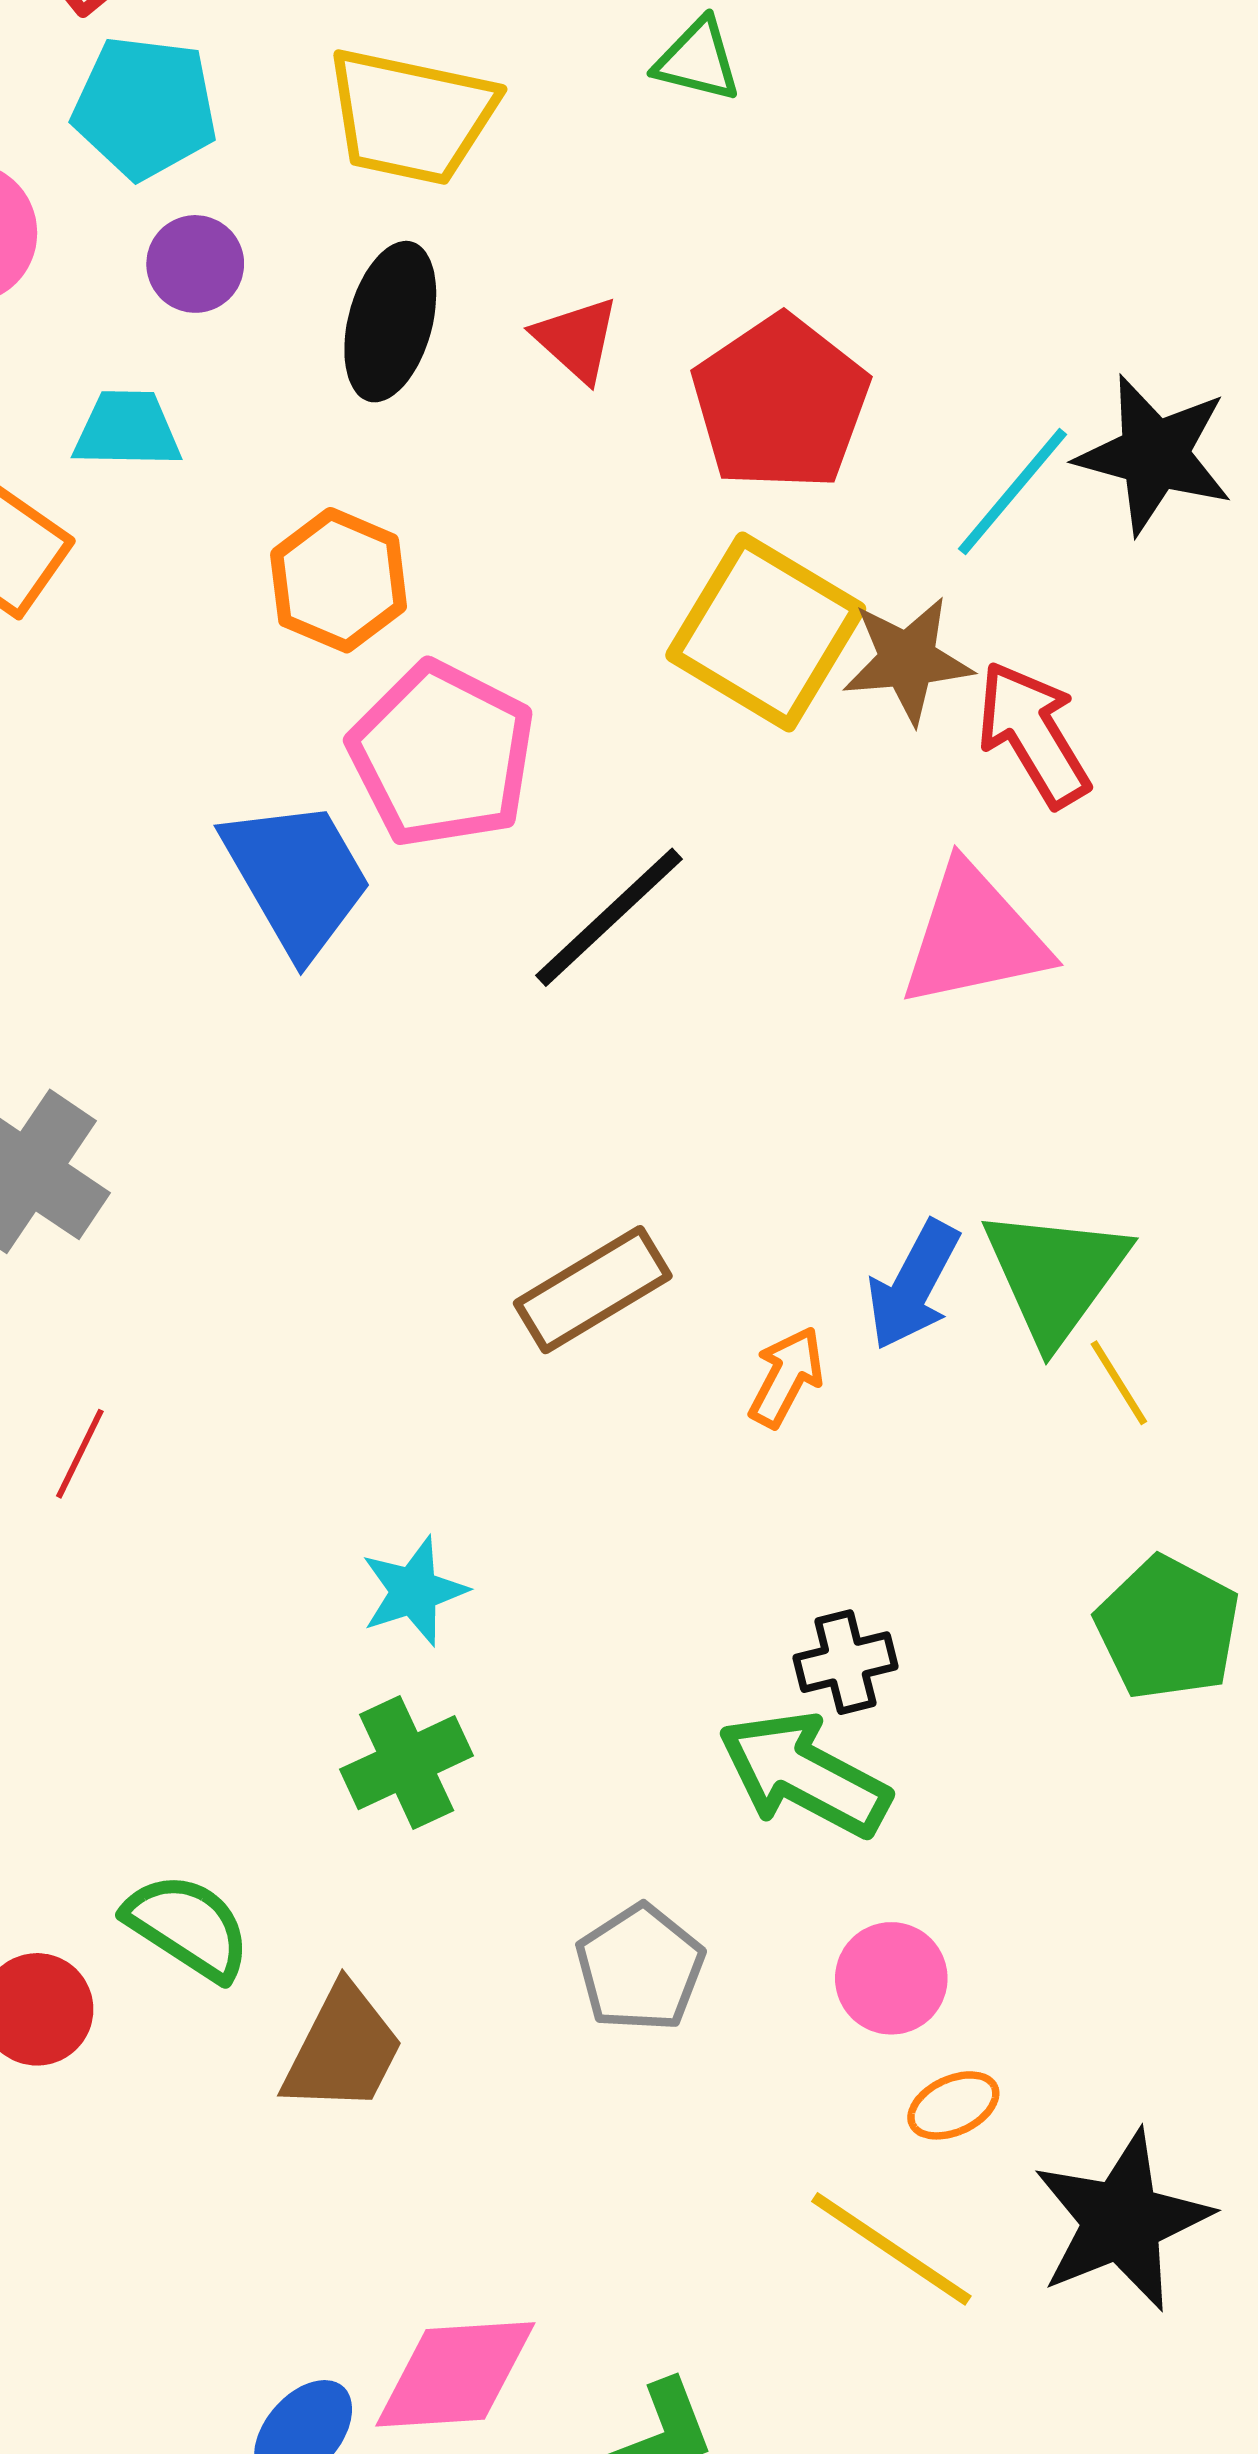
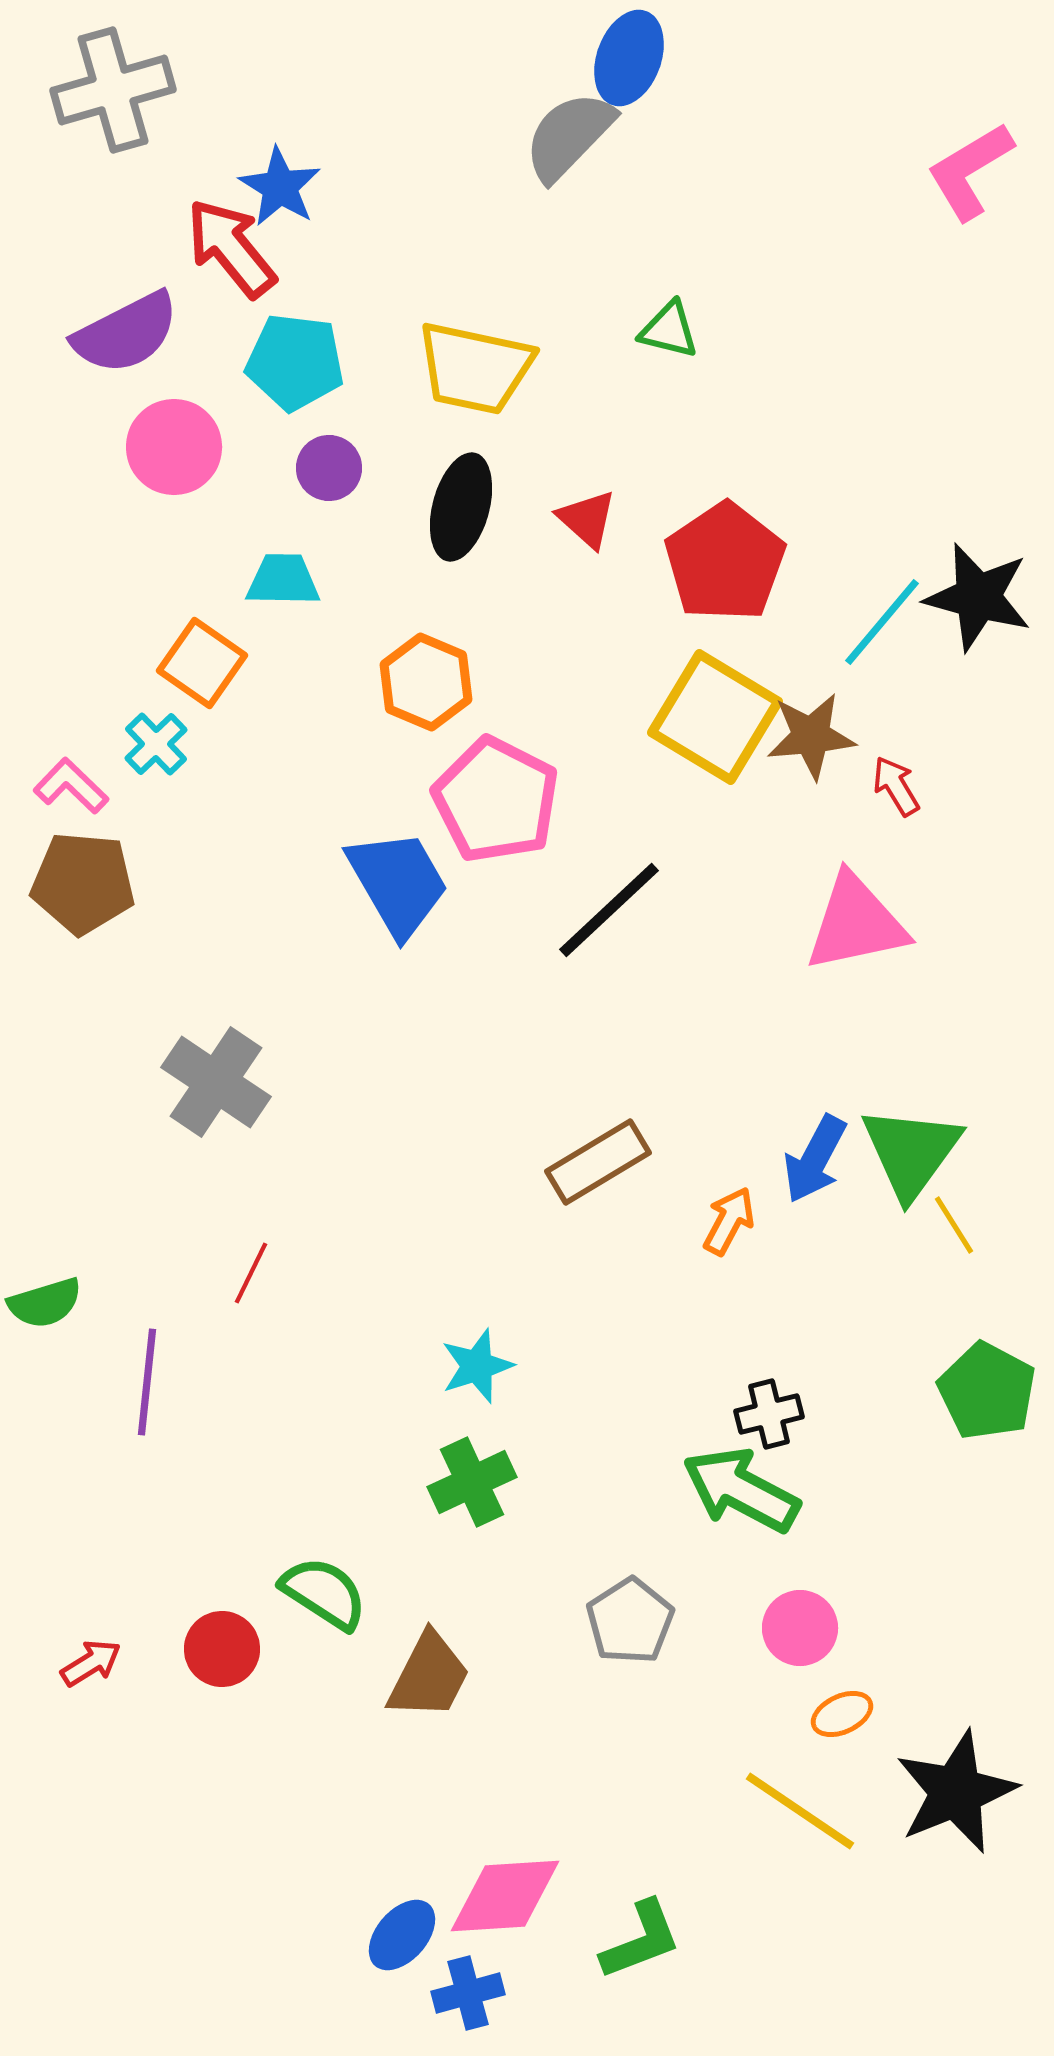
red arrow: (1033, 734) -> (896, 786), size x0.6

